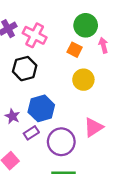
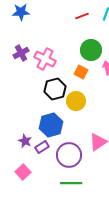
black hexagon: (25, 69) -> (55, 89), moved
yellow circle: (83, 80) -> (76, 101), moved
purple star: (12, 116) -> (25, 141), moved

